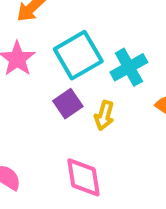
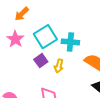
cyan cross: (129, 67) -> (70, 42), turned 36

